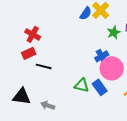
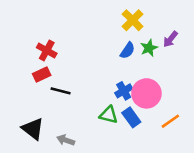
blue semicircle: (86, 13) -> (127, 50), moved
blue cross: (102, 56) -> (124, 91), moved
black triangle: (22, 96) -> (33, 129), turned 30

